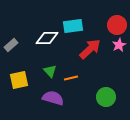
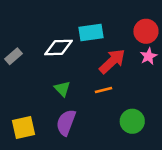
orange line: (71, 78) -> (103, 90), moved
yellow square: (19, 80) -> (24, 127), moved
purple semicircle: (53, 98) -> (66, 122), turned -85

